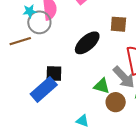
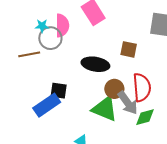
black ellipse: (87, 43) -> (95, 64), turned 44
green triangle: (102, 86) -> (105, 109), size x1.6
brown circle: (116, 102) -> (114, 89), moved

